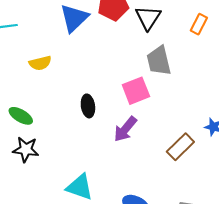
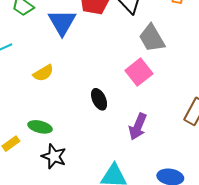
purple arrow: (125, 129) -> (138, 127), moved
black star: (26, 149) -> (54, 156), turned 30

